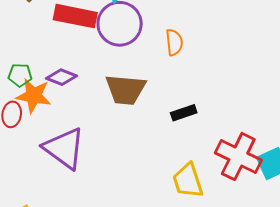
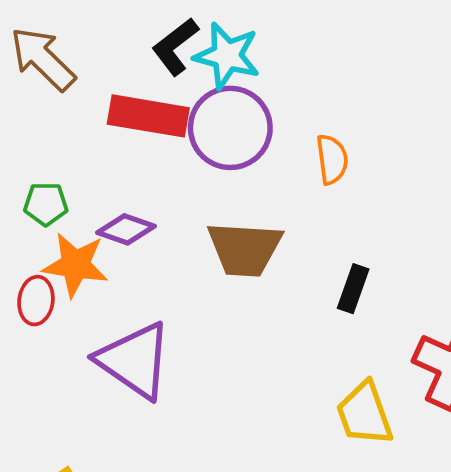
green pentagon: (20, 75) -> (46, 204), moved
black rectangle: (184, 113) -> (353, 289), turned -50

